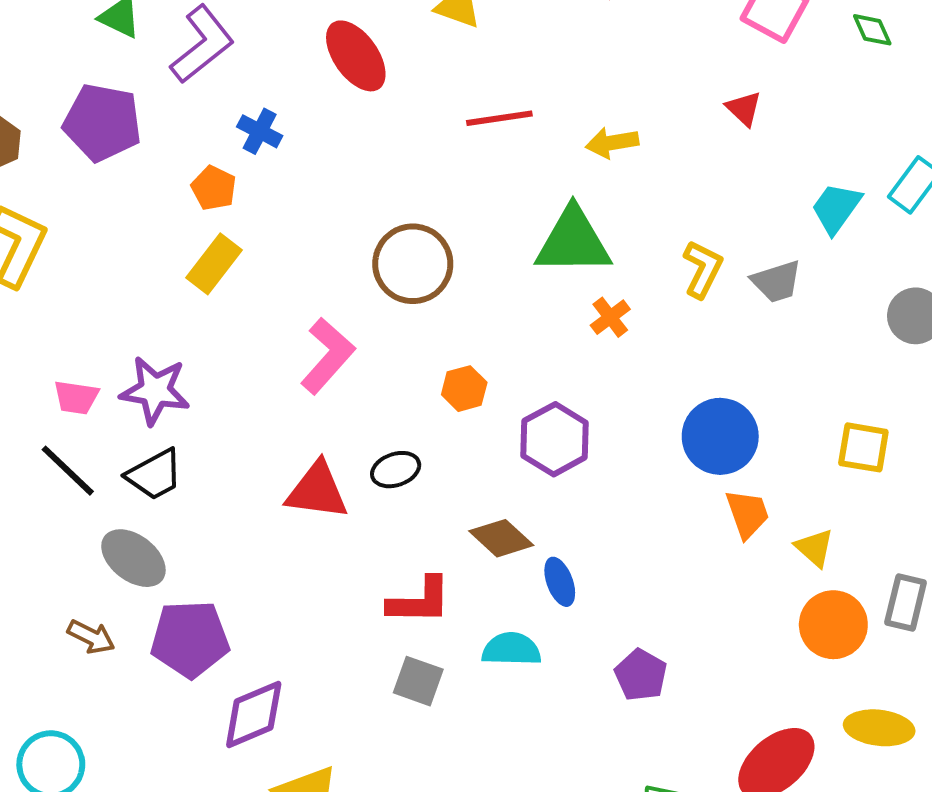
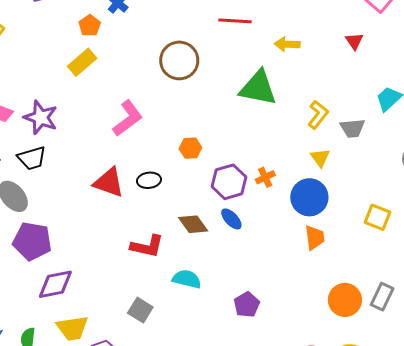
brown circle: (413, 264) -> (179, 60), moved
orange cross: (610, 317) -> (265, 177), moved
yellow triangle: (814, 548) -> (320, 158), moved
blue ellipse: (560, 582) -> (231, 219), moved, turned -35
gray square: (418, 681) -> (140, 310), moved

